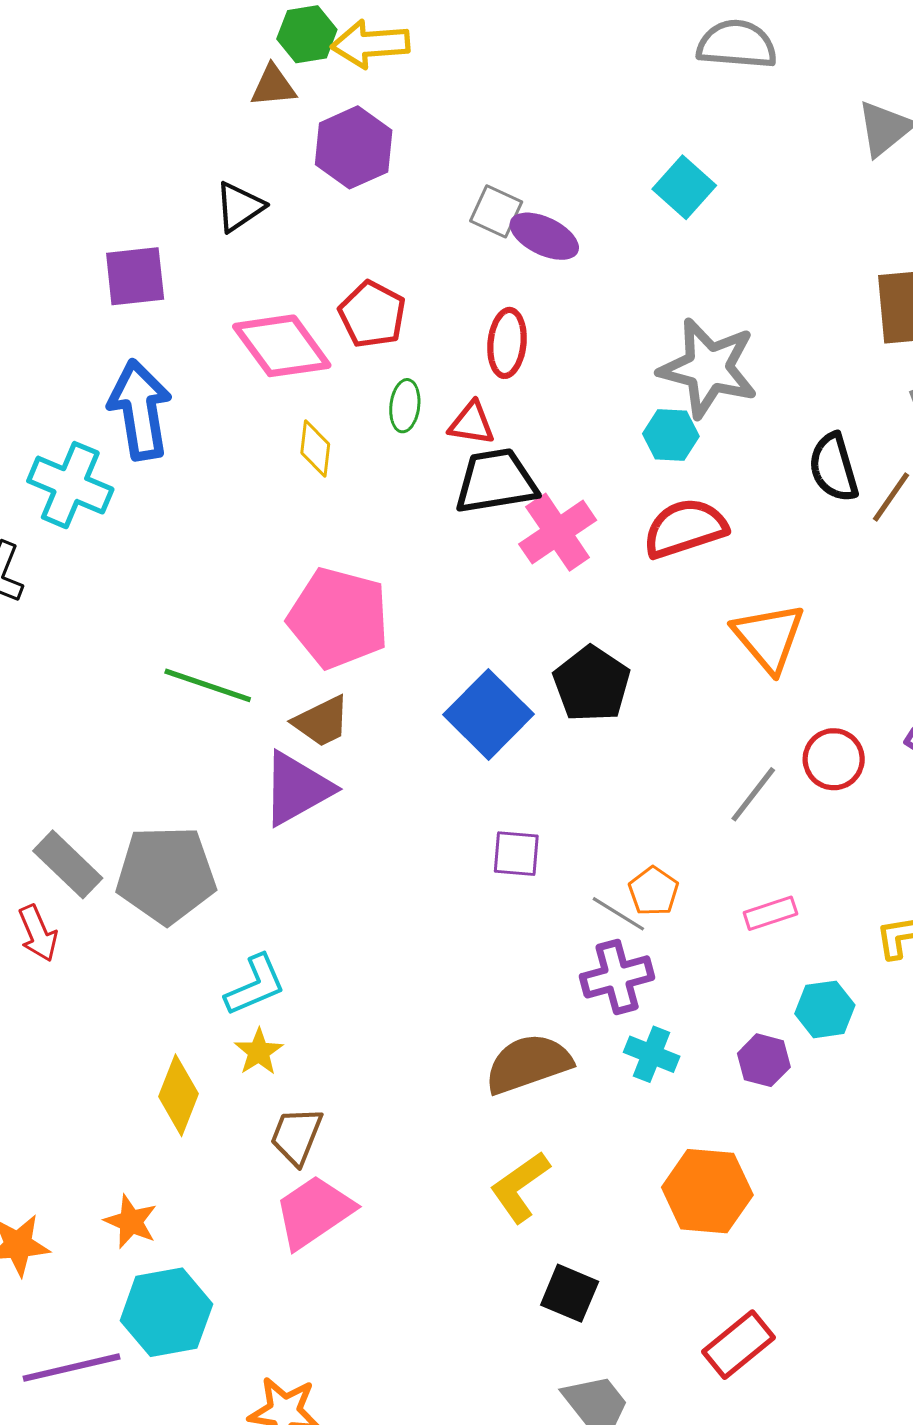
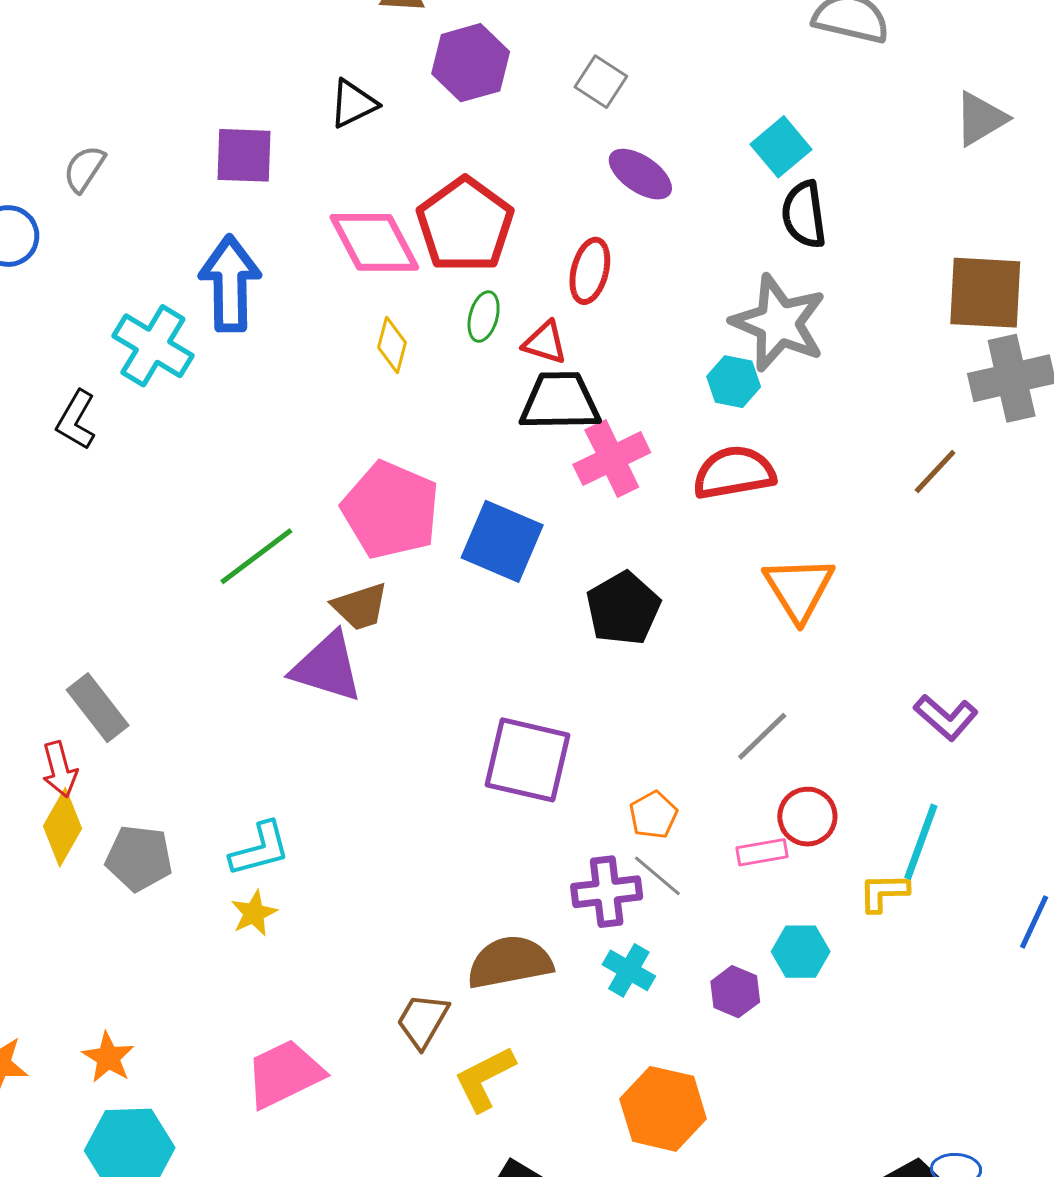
gray square: (496, 211) -> (601, 82), moved
red pentagon: (372, 314) -> (465, 225), size x1.5
black semicircle: (834, 467) -> (804, 215), moved
green line: (208, 685) -> (256, 556), turned -64
blue square: (488, 714) -> (502, 541), moved, turned -30
red circle: (834, 759) -> (807, 817), moved
purple triangle: (297, 788) -> (327, 667), turned 38
purple square: (516, 854) -> (528, 760), size x1.8
gray pentagon: (166, 875) -> (139, 858), moved, size x0.7
gray line: (618, 914) -> (657, 876), moved
yellow diamond: (179, 1095) -> (63, 827), moved
brown trapezoid: (296, 1136) -> (423, 1021), moved

